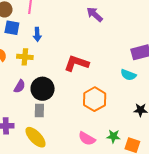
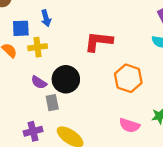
blue square: (12, 28) -> (21, 28), moved
purple semicircle: (20, 86) -> (39, 82), turned 104
gray rectangle: (39, 110) -> (52, 103), moved

